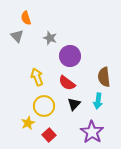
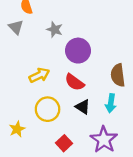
yellow arrow: (37, 77) -> (39, 75), turned 84
black triangle: (74, 104) -> (83, 107), turned -40
yellow star: (28, 123) -> (17, 129), moved
red square: (49, 135) -> (64, 143), moved

